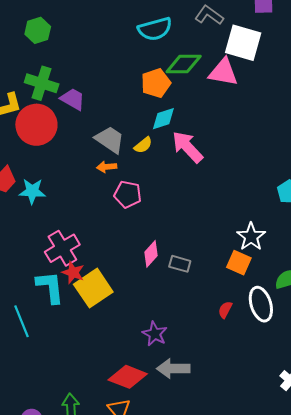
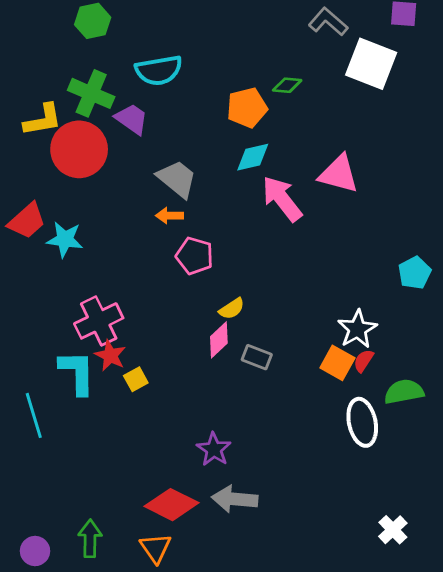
cyan semicircle: (155, 29) -> (159, 70), moved
green diamond: (184, 64) -> (287, 85), size x0.6
pink triangle: (223, 72) -> (339, 174), moved
yellow semicircle: (143, 145) -> (232, 309), moved
yellow square: (93, 288) -> (136, 379), size x0.5
red semicircle: (225, 310) -> (364, 361), moved

